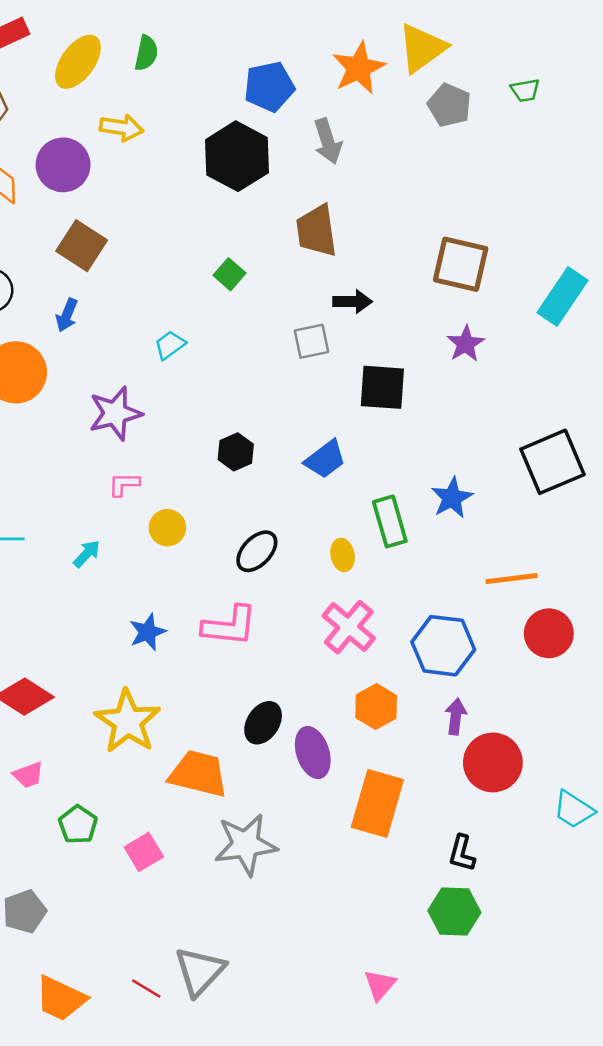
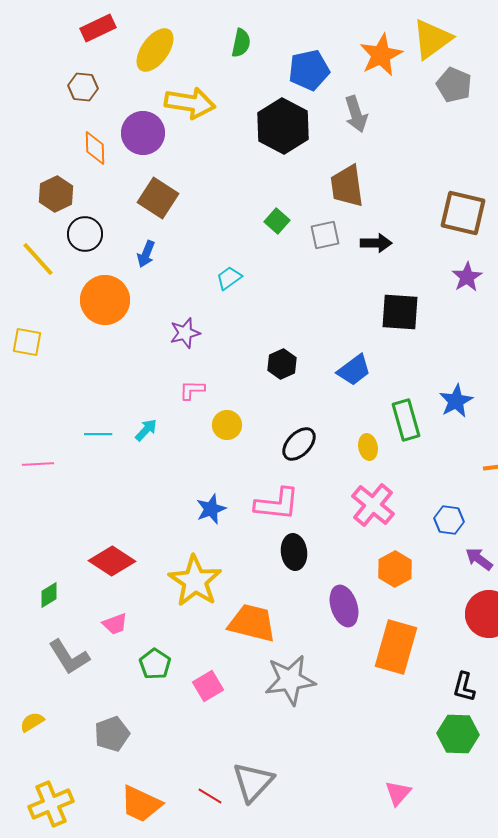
green semicircle: (146, 53) -> (241, 43), moved
yellow arrow: (121, 128) -> (190, 103), size x1.4
gray square: (312, 341) -> (325, 235), moved
purple star: (115, 413) -> (185, 333), size x0.7
cyan arrow: (87, 554) -> (146, 430), moved
blue hexagon: (443, 646) -> (449, 520), size x0.6
purple arrow: (456, 717) -> (479, 559), moved, turned -60
black ellipse: (263, 723) -> (294, 552), moved, turned -40

